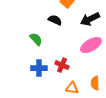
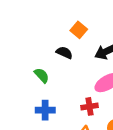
red cross: (62, 65) -> (89, 106), moved, turned -32

